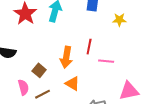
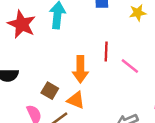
pink line: (106, 61) -> (130, 66), turned 42
orange triangle: (72, 83) -> (76, 100), moved

